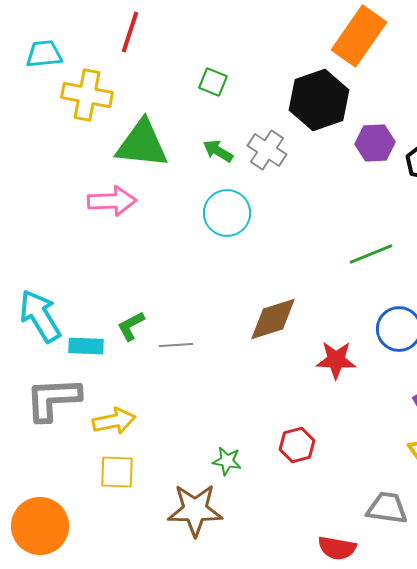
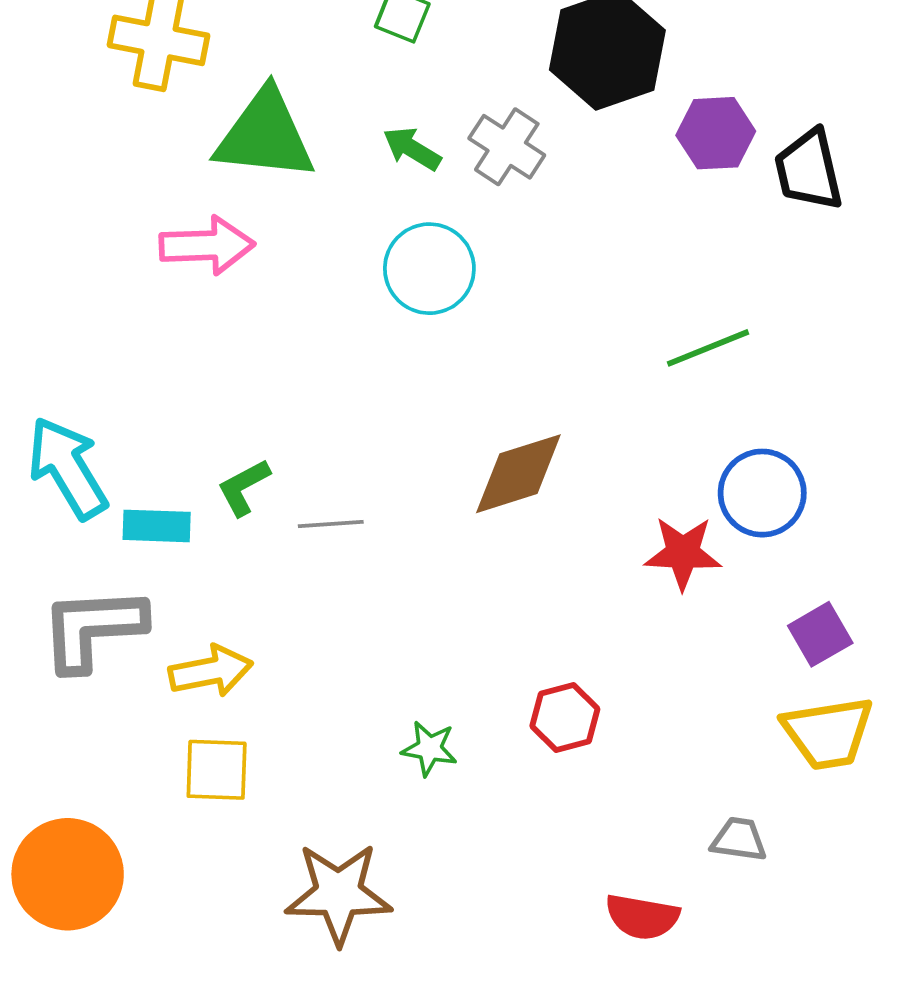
red star: (336, 360) -> (683, 553), moved
gray trapezoid: (387, 508) -> (739, 839), size x0.7
brown star: (195, 510) -> (338, 894), moved

